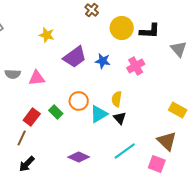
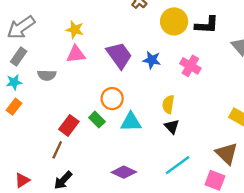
yellow star: (47, 35) -> (75, 30), moved
purple trapezoid: (75, 57) -> (119, 55), turned -90
pink cross: (136, 66) -> (190, 66), turned -30
pink triangle: (37, 78) -> (76, 54), moved
orange circle: (79, 101) -> (112, 99), moved
cyan triangle: (99, 114) -> (131, 122), moved, turned 30

